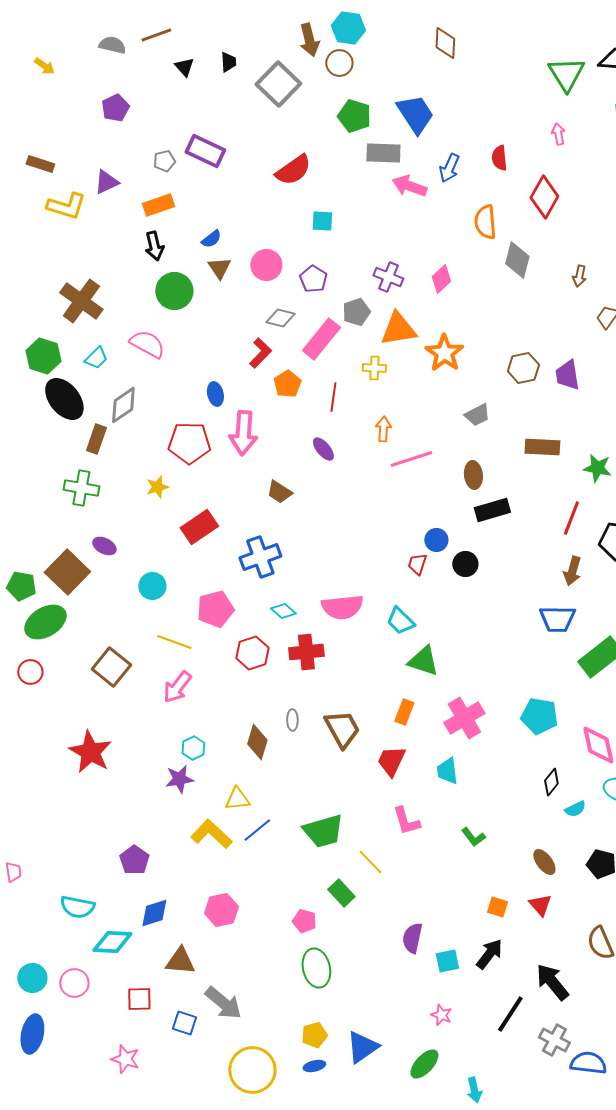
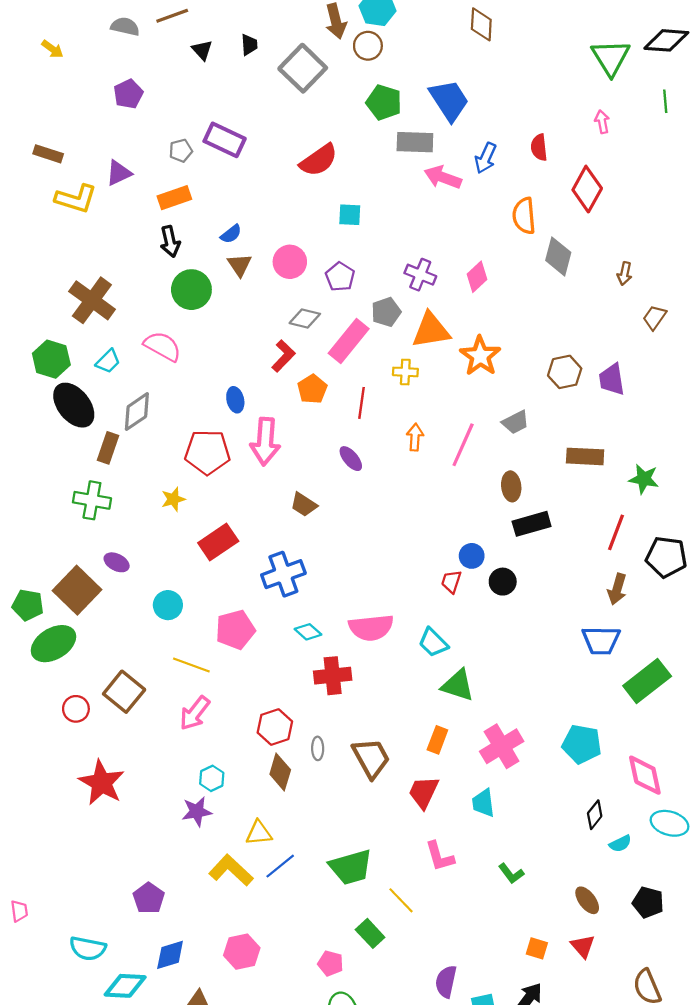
pink line: (411, 459) -> (463, 445), moved, turned -48
red hexagon: (252, 653) -> (275, 727), moved
red circle: (30, 672) -> (76, 709), moved

